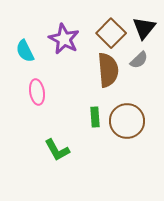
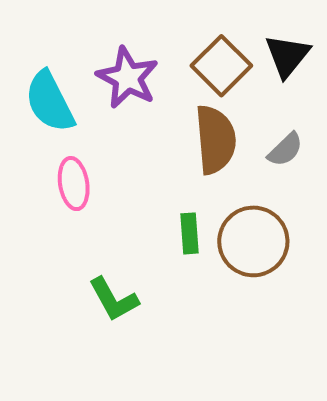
cyan semicircle: (25, 51) -> (50, 102), size x1.4
gray semicircle: (139, 60) -> (285, 150), moved

